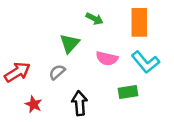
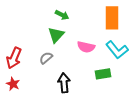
green arrow: (94, 19) -> (62, 15), moved
red arrow: (17, 72) -> (14, 58), turned 145
red star: (34, 104) -> (13, 84), moved

